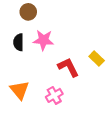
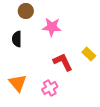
pink star: (43, 40) -> (52, 27), moved

